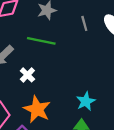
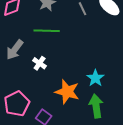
orange star: (37, 109) -> (67, 92), moved

